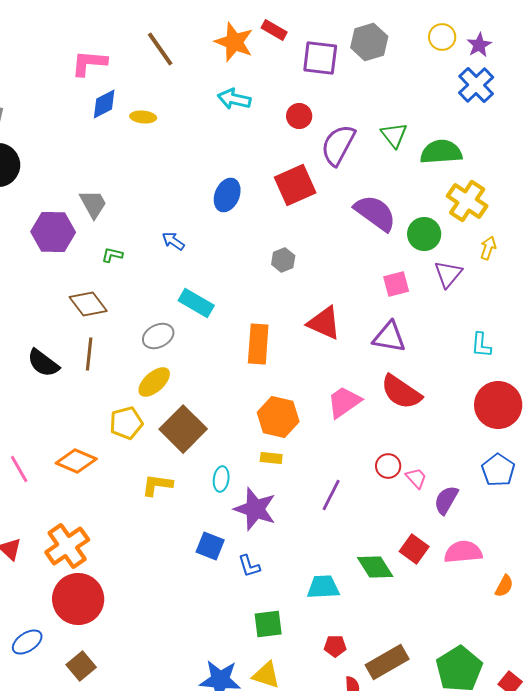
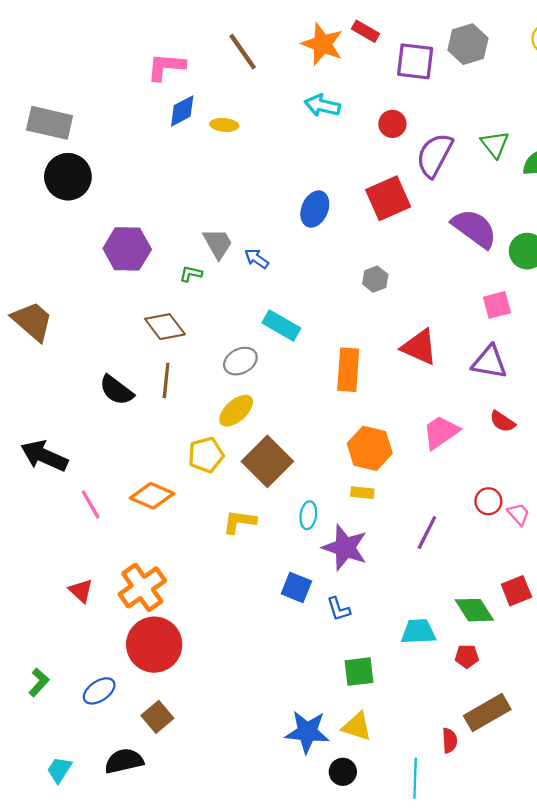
gray trapezoid: (93, 204) -> (218, 244), moved
red semicircle: (401, 392) -> (502, 421), size x0.6
red square: (414, 549) -> (516, 591), turned 32
red pentagon: (335, 646) -> (467, 656), moved

